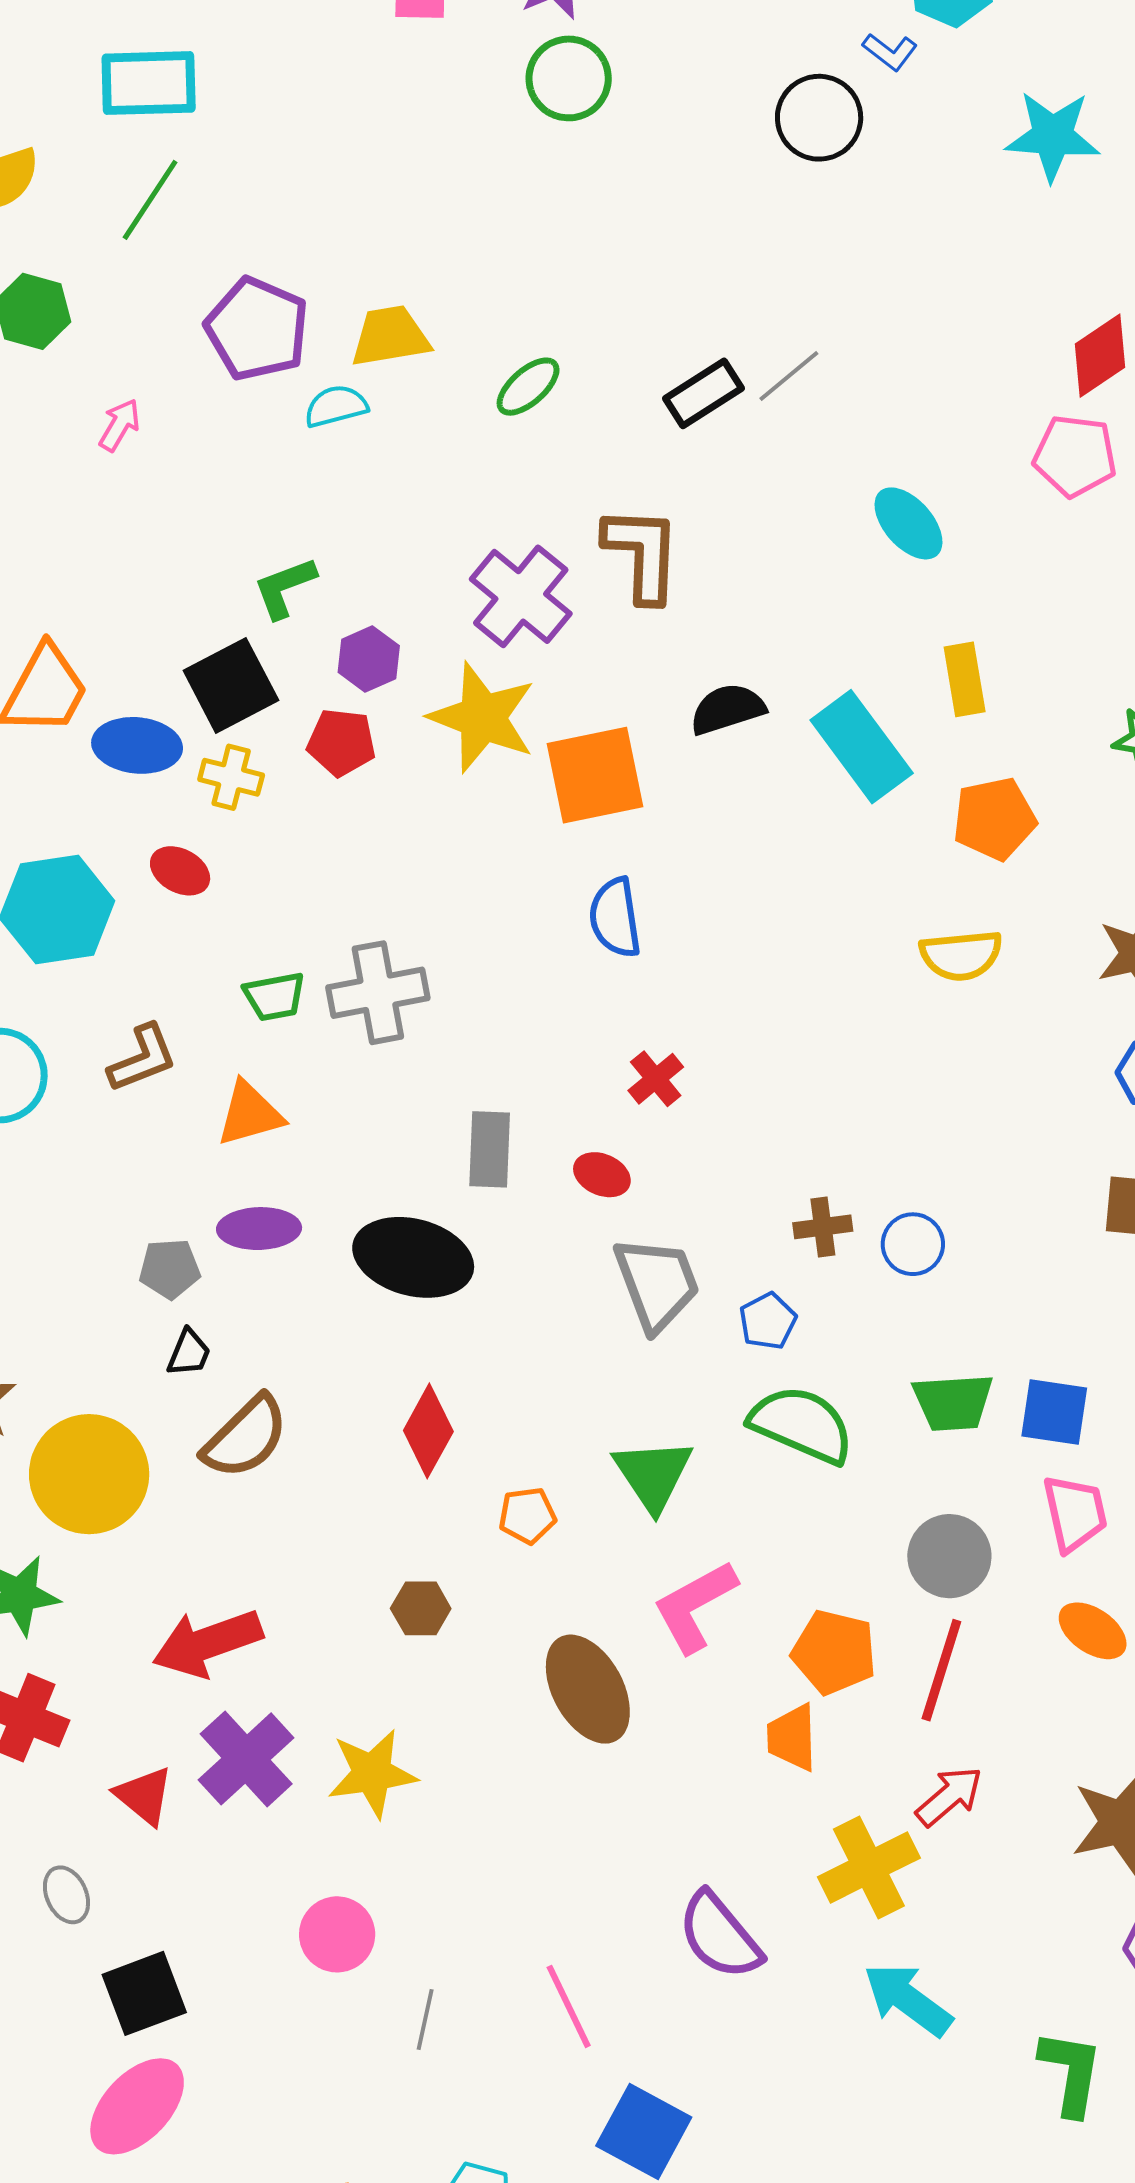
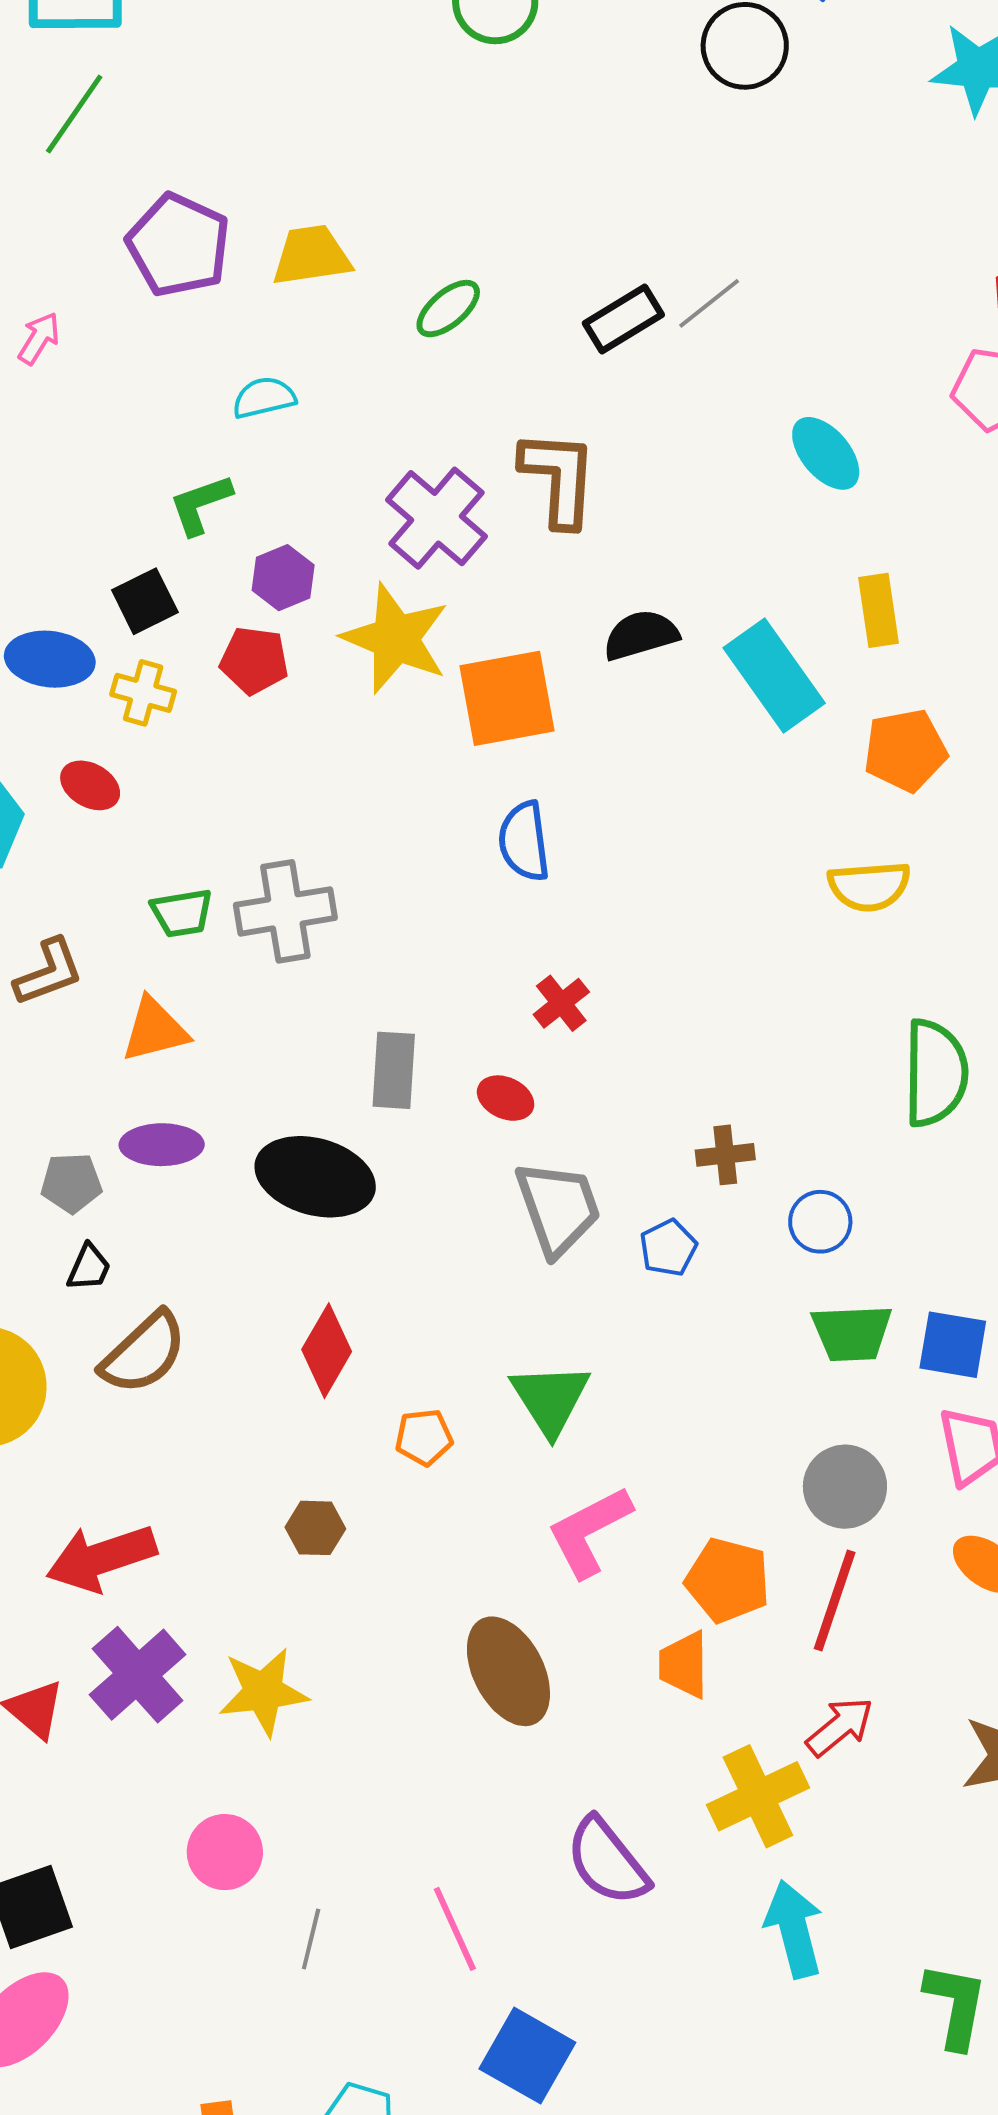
cyan semicircle: (336, 406) -> (264, 398), moved
black square: (231, 685) -> (145, 601), size x0.7
blue circle: (913, 1244) -> (820, 1222), moved
green semicircle: (802, 1424) -> (935, 1073), moved, turned 66
brown ellipse: (588, 1689) -> (508, 1671), moved
cyan arrow: (908, 2000) -> (794, 1929), turned 38

